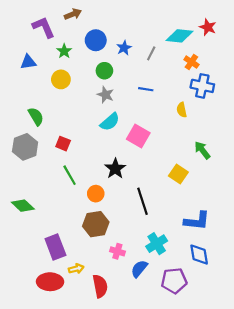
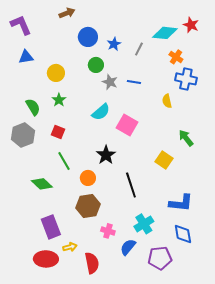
purple L-shape: (44, 27) -> (21, 25), moved
green star: (64, 51) -> (59, 100), moved
gray star: (106, 95) -> (110, 82), moved
green diamond: (23, 206) -> (42, 184), moved

